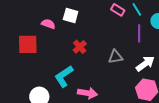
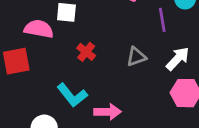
pink semicircle: (48, 24) -> (39, 29), size x1.5
cyan L-shape: (64, 76) -> (72, 95), turned -85

